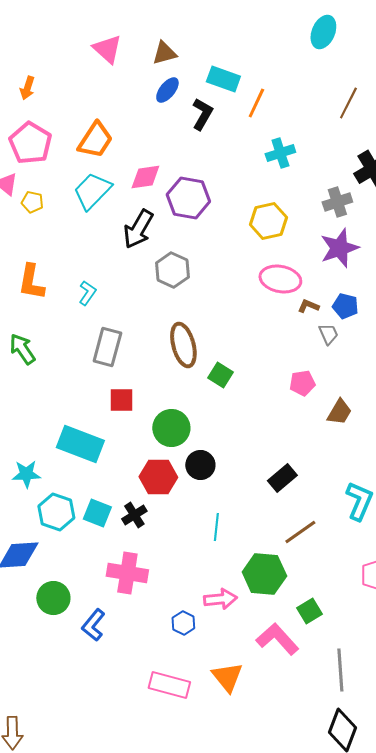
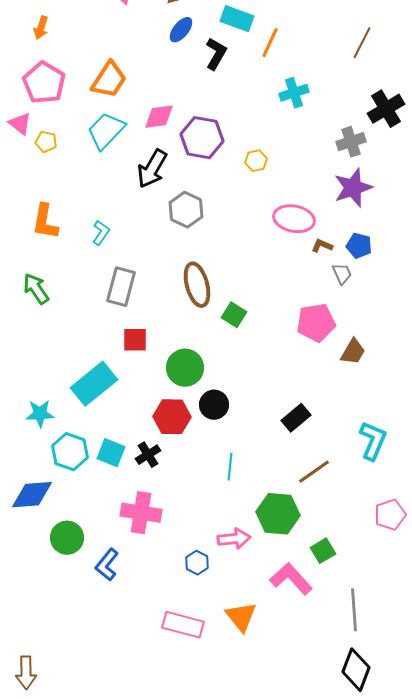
yellow hexagon: (268, 221) -> (256, 161), moved, size x0.6
pink pentagon: (302, 383) -> (316, 323), size x1.5
cyan rectangle: (80, 444) -> (94, 384), turned -60

